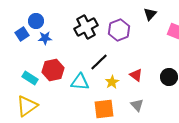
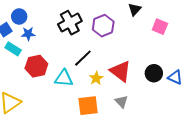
red triangle: (136, 75) -> (120, 71), size x1.6
cyan rectangle: (30, 78) -> (13, 49), moved

